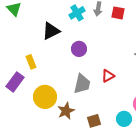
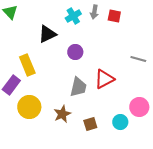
yellow rectangle: (31, 62) -> (27, 65), size x1.5
red triangle: (108, 76) -> (104, 79), size x1.5
yellow circle: (45, 97) -> (29, 107), moved

